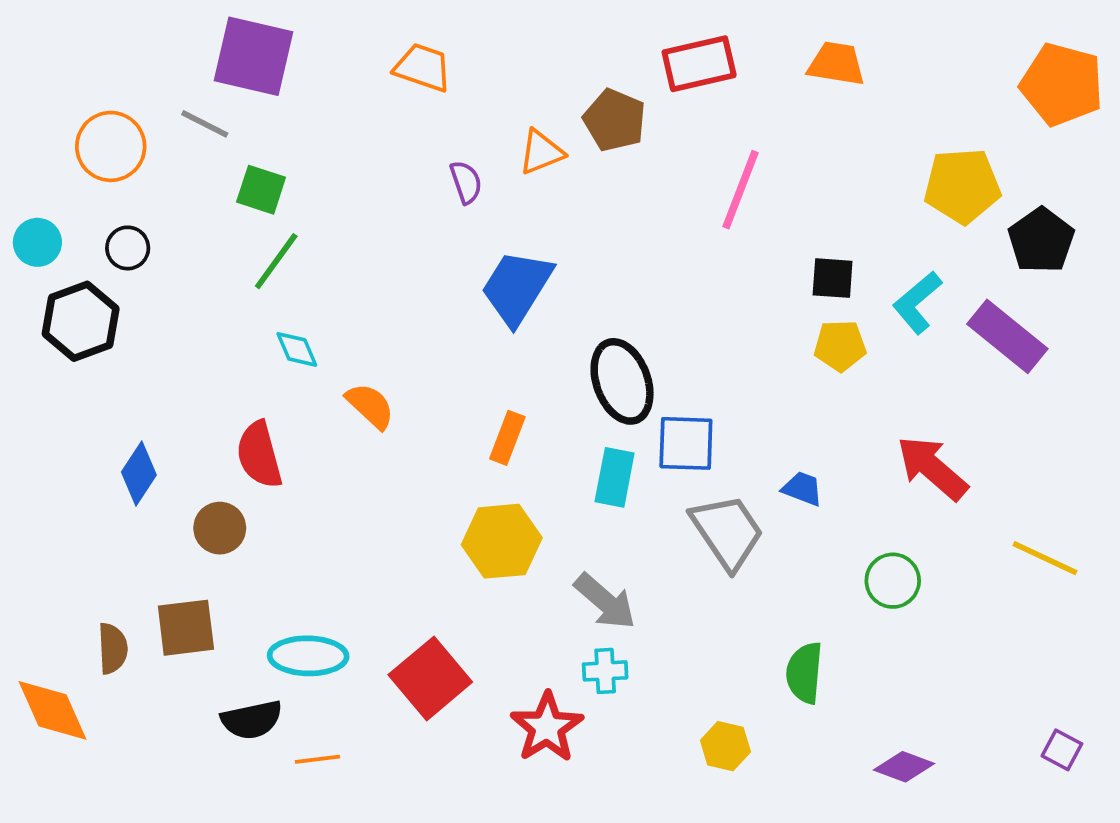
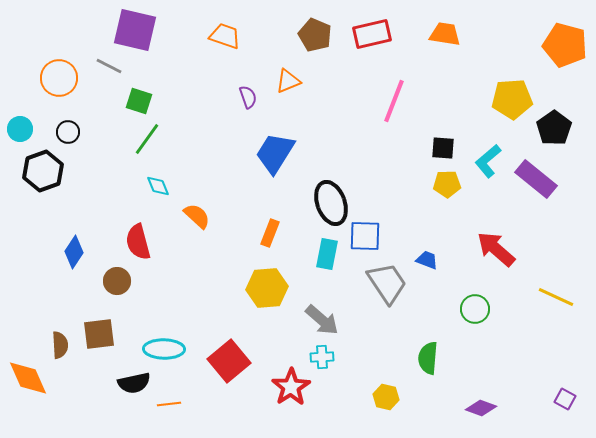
brown pentagon: (615, 120) -> (315, 35), moved

